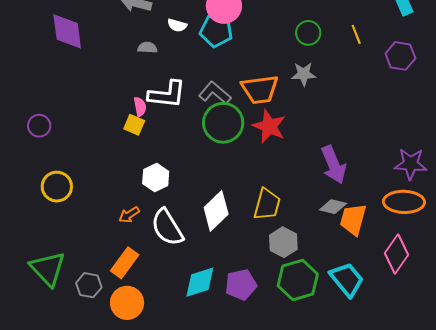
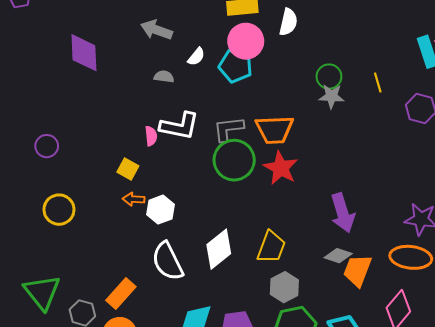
white semicircle: (177, 25) -> (196, 57), turned -72
gray star: (304, 74) -> (332, 96), moved
gray L-shape: (215, 93) -> (228, 129), turned -52
yellow square: (134, 125) -> (128, 169), moved
orange arrow: (129, 215) -> (134, 199), moved, turned 30

